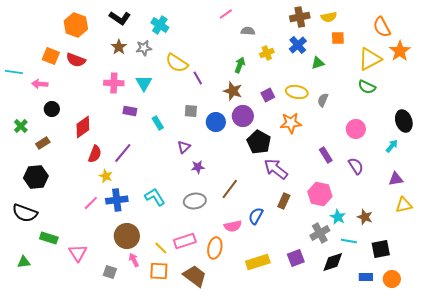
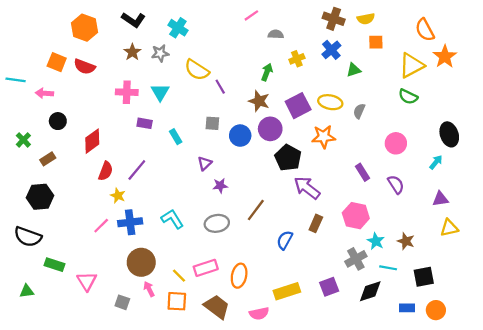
brown cross: (300, 17) -> (334, 19), turned 30
purple square: (268, 95) -> (298, 106), size x1.6
pink semicircle: (233, 226) -> (259, 313), moved

